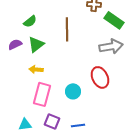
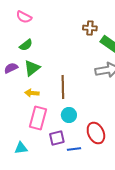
brown line: (67, 29) -> (63, 87), moved
red ellipse: (100, 77) -> (96, 133), moved
purple square: (52, 121) -> (57, 138), moved, turned -35

